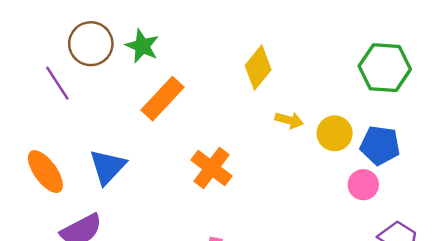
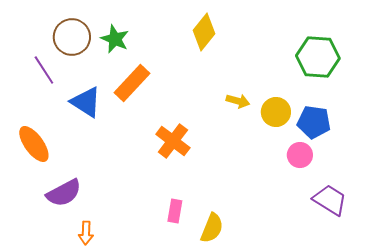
yellow diamond: (258, 68) -> (204, 32), moved
blue triangle: (108, 167) -> (86, 102), moved, turned -40

